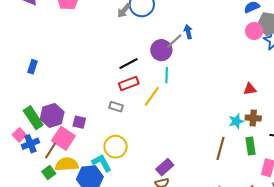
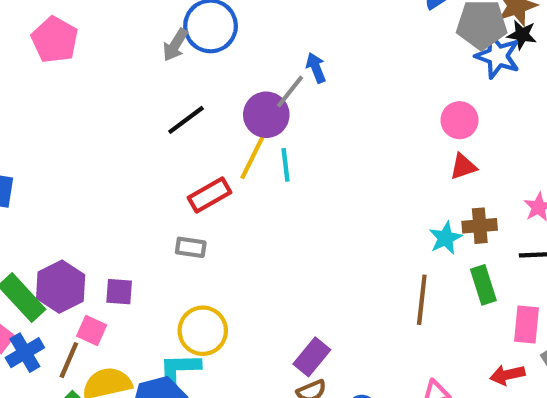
pink circle: (254, 31) -> (460, 120), moved
black line: (129, 64) -> (186, 120), moved
yellow line: (152, 96) -> (252, 158), moved
pink square: (63, 138) -> (92, 330), size x0.6
cyan L-shape: (102, 163) -> (179, 369), turned -55

